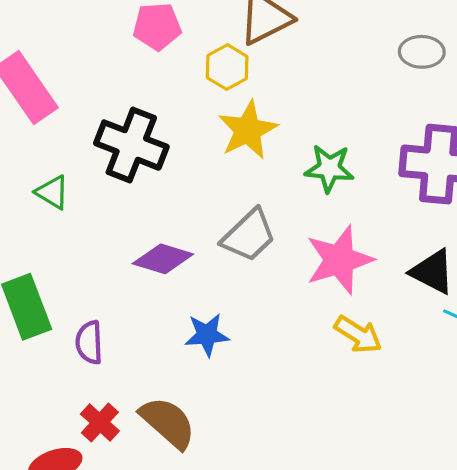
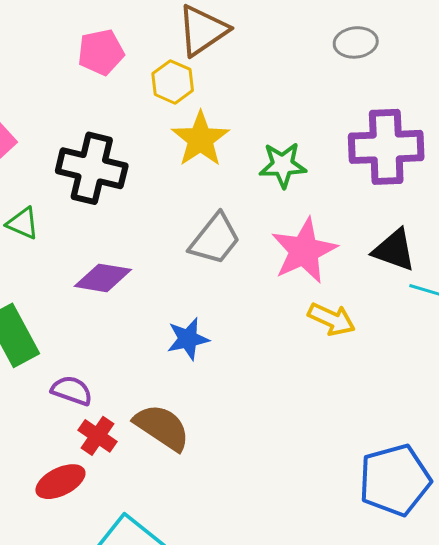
purple diamond: (163, 259) -> (103, 278), moved
purple semicircle: (89, 342) -> (72, 391), moved, turned 120

